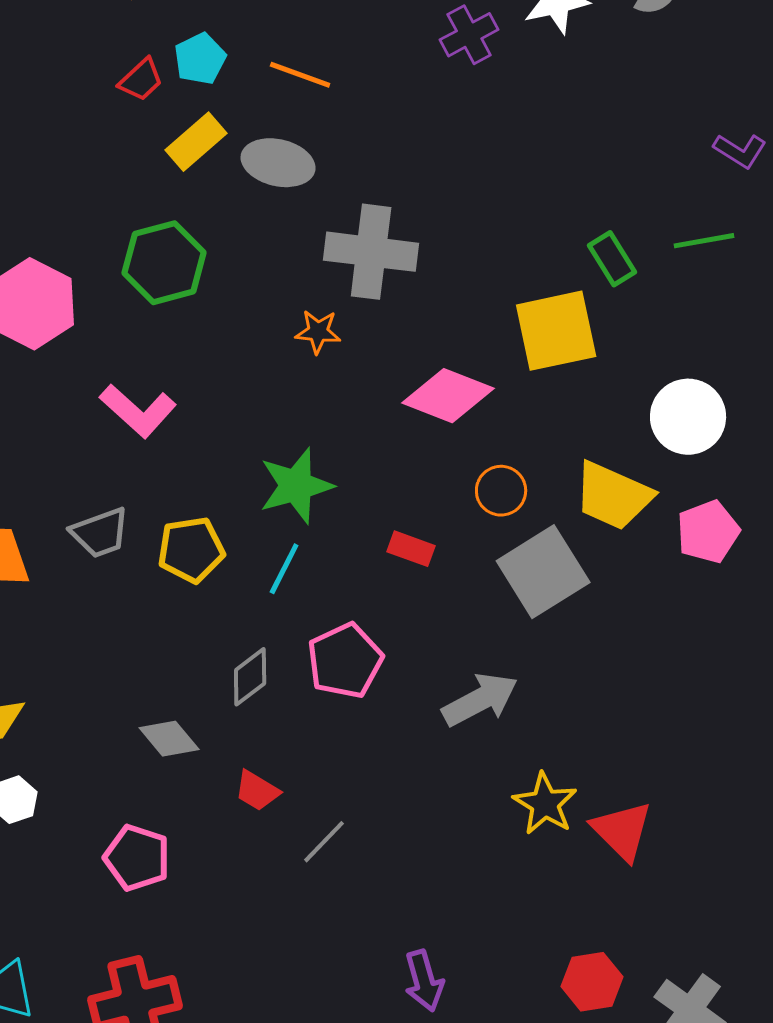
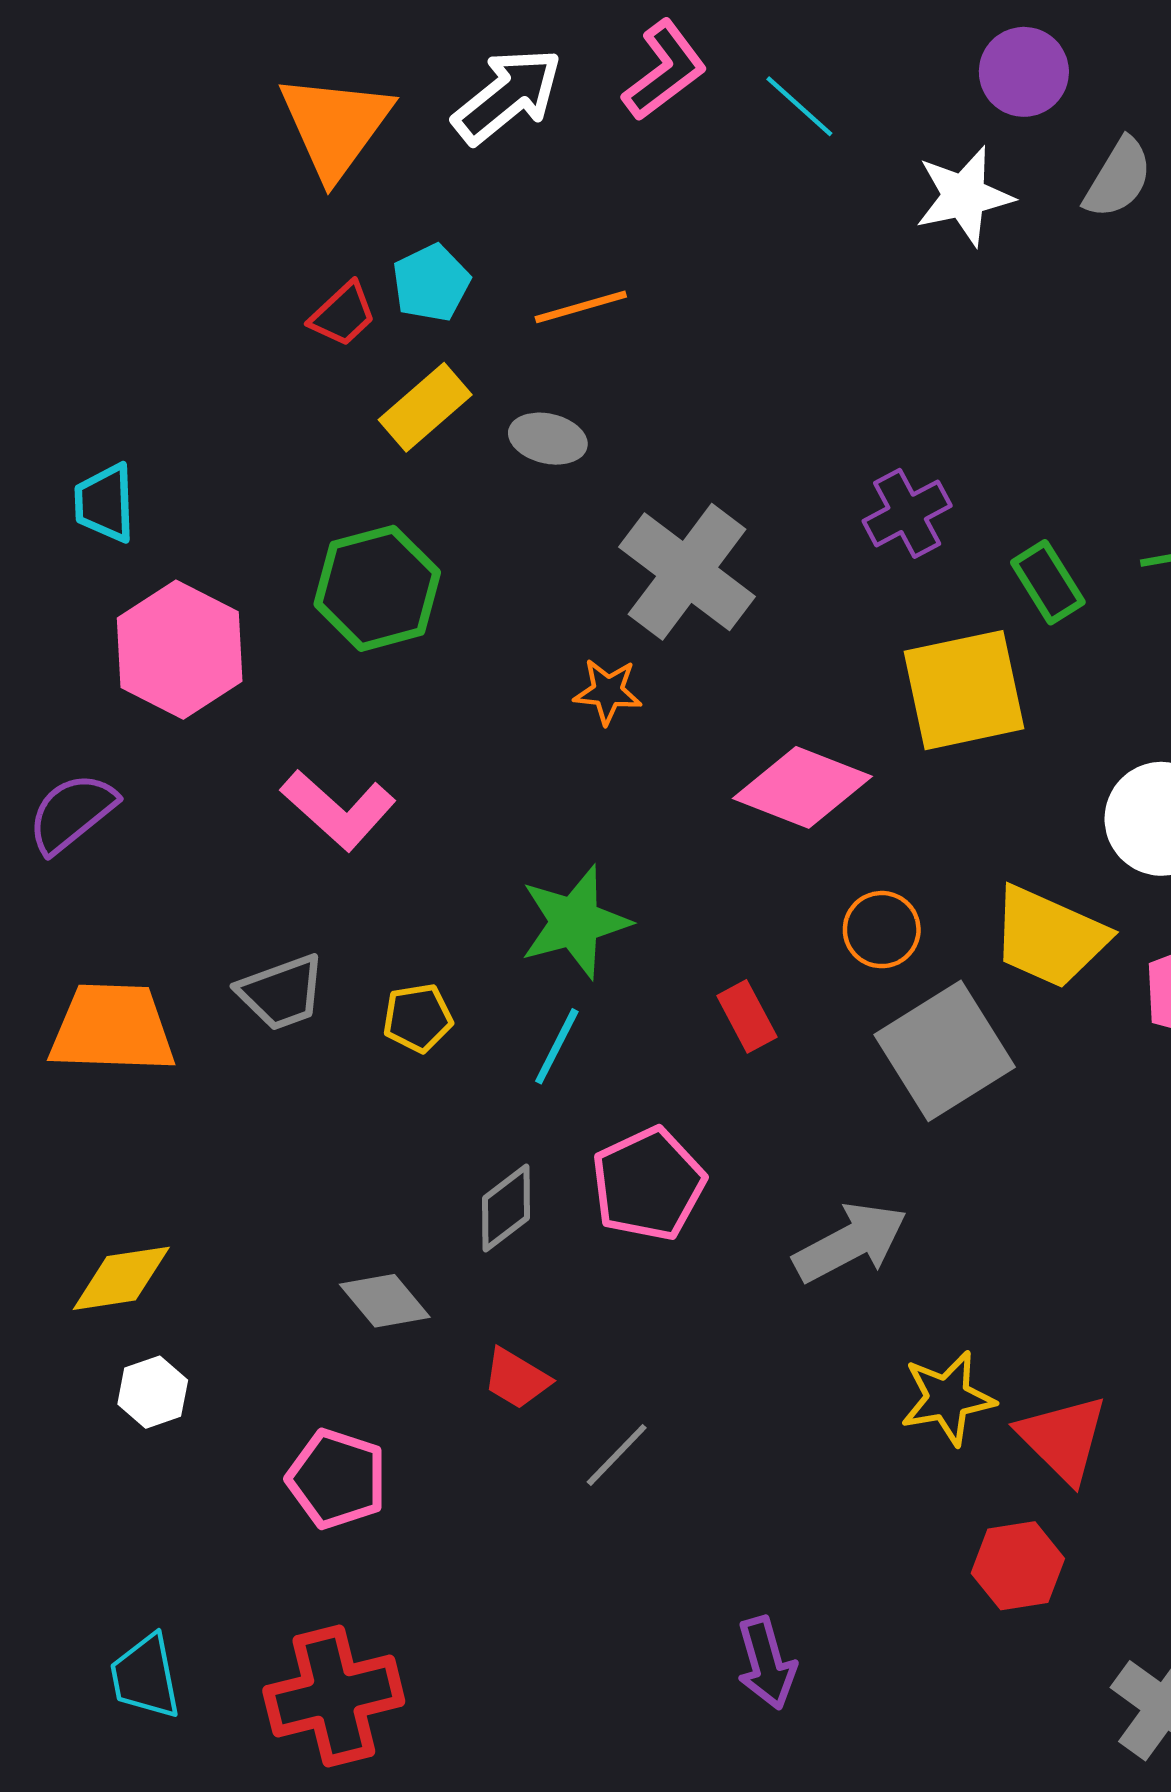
purple cross: (469, 35) -> (907, 513), moved
orange line: (300, 75) -> (581, 307), turned -36
gray ellipse: (278, 163) -> (548, 439), size x0.7
gray cross: (371, 252) -> (687, 572), turned 30
red rectangle: (411, 549) -> (747, 1016), turned 42
yellow pentagon: (191, 550) -> (418, 1018), size x0.7
yellow star: (545, 804) -> (948, 1398), turned 30
red hexagon: (592, 982) -> (1018, 1566), moved

